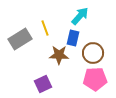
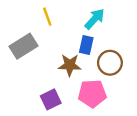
yellow line: (45, 28) -> (47, 17), moved
pink pentagon: (95, 79) -> (92, 94), moved

